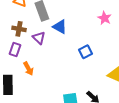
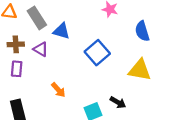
blue square: (85, 52) -> (97, 53), size x1.5
orange arrow: (28, 69) -> (58, 90), moved

